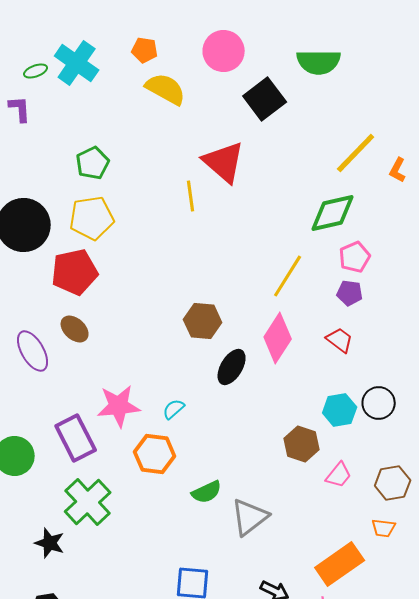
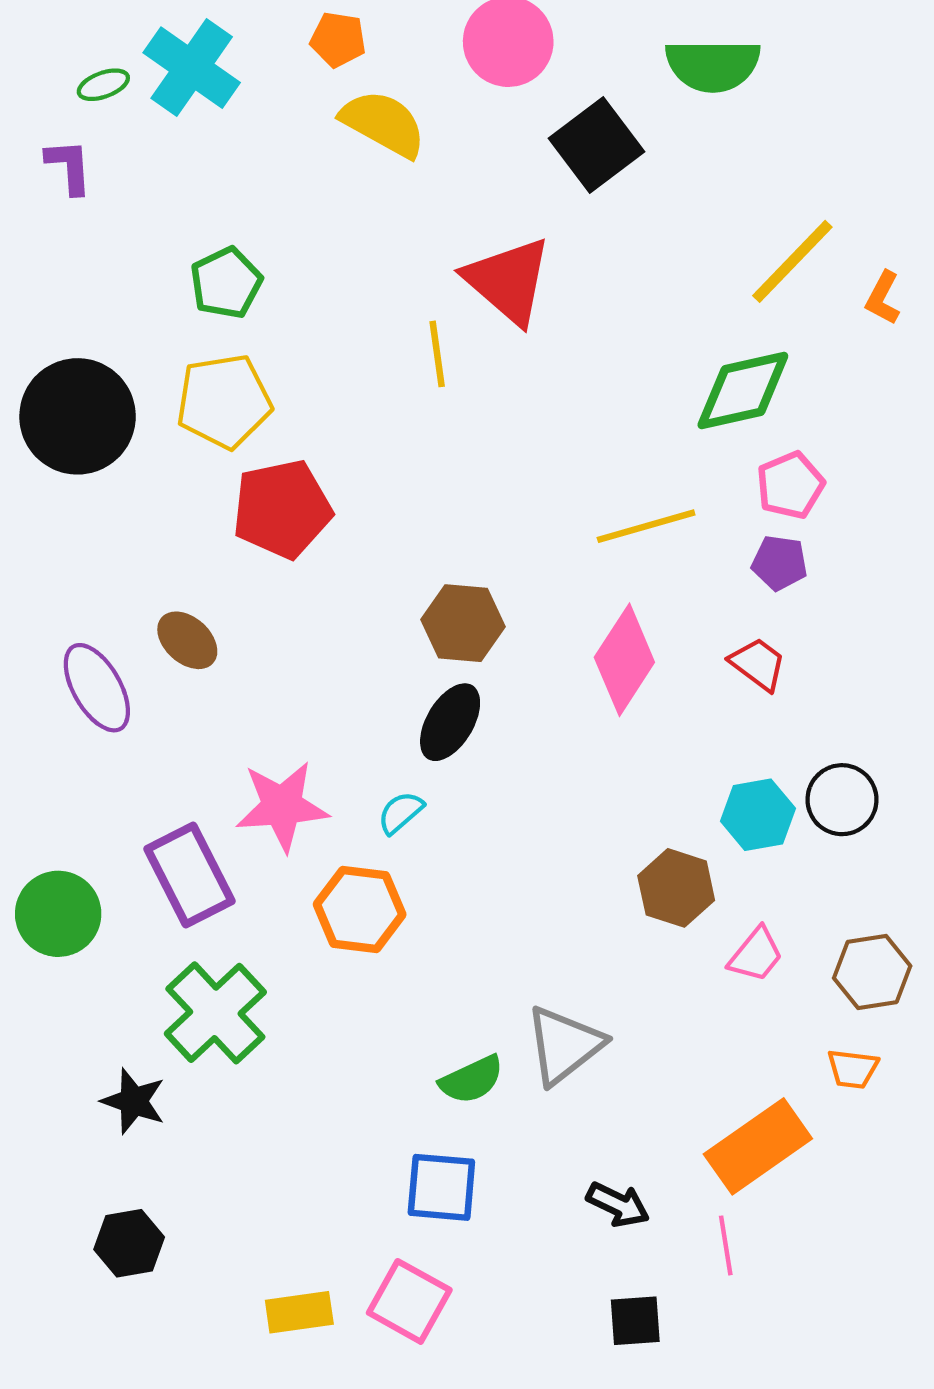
red pentagon: (75, 272) -> (282, 509), moved
yellow line: (288, 276) -> (646, 526), turned 42
black ellipse: (232, 367) -> (450, 722), moved
green semicircle: (207, 492) -> (472, 1080), moved

